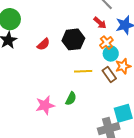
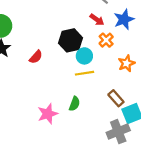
red semicircle: (43, 44) -> (36, 57), moved
cyan circle: (111, 54) -> (84, 56), moved
brown rectangle: (109, 75) -> (116, 98), moved

